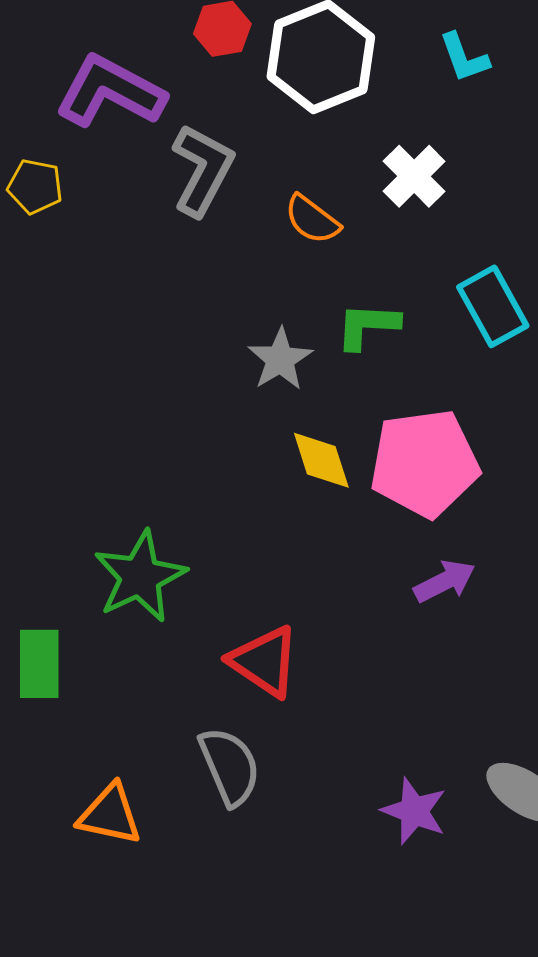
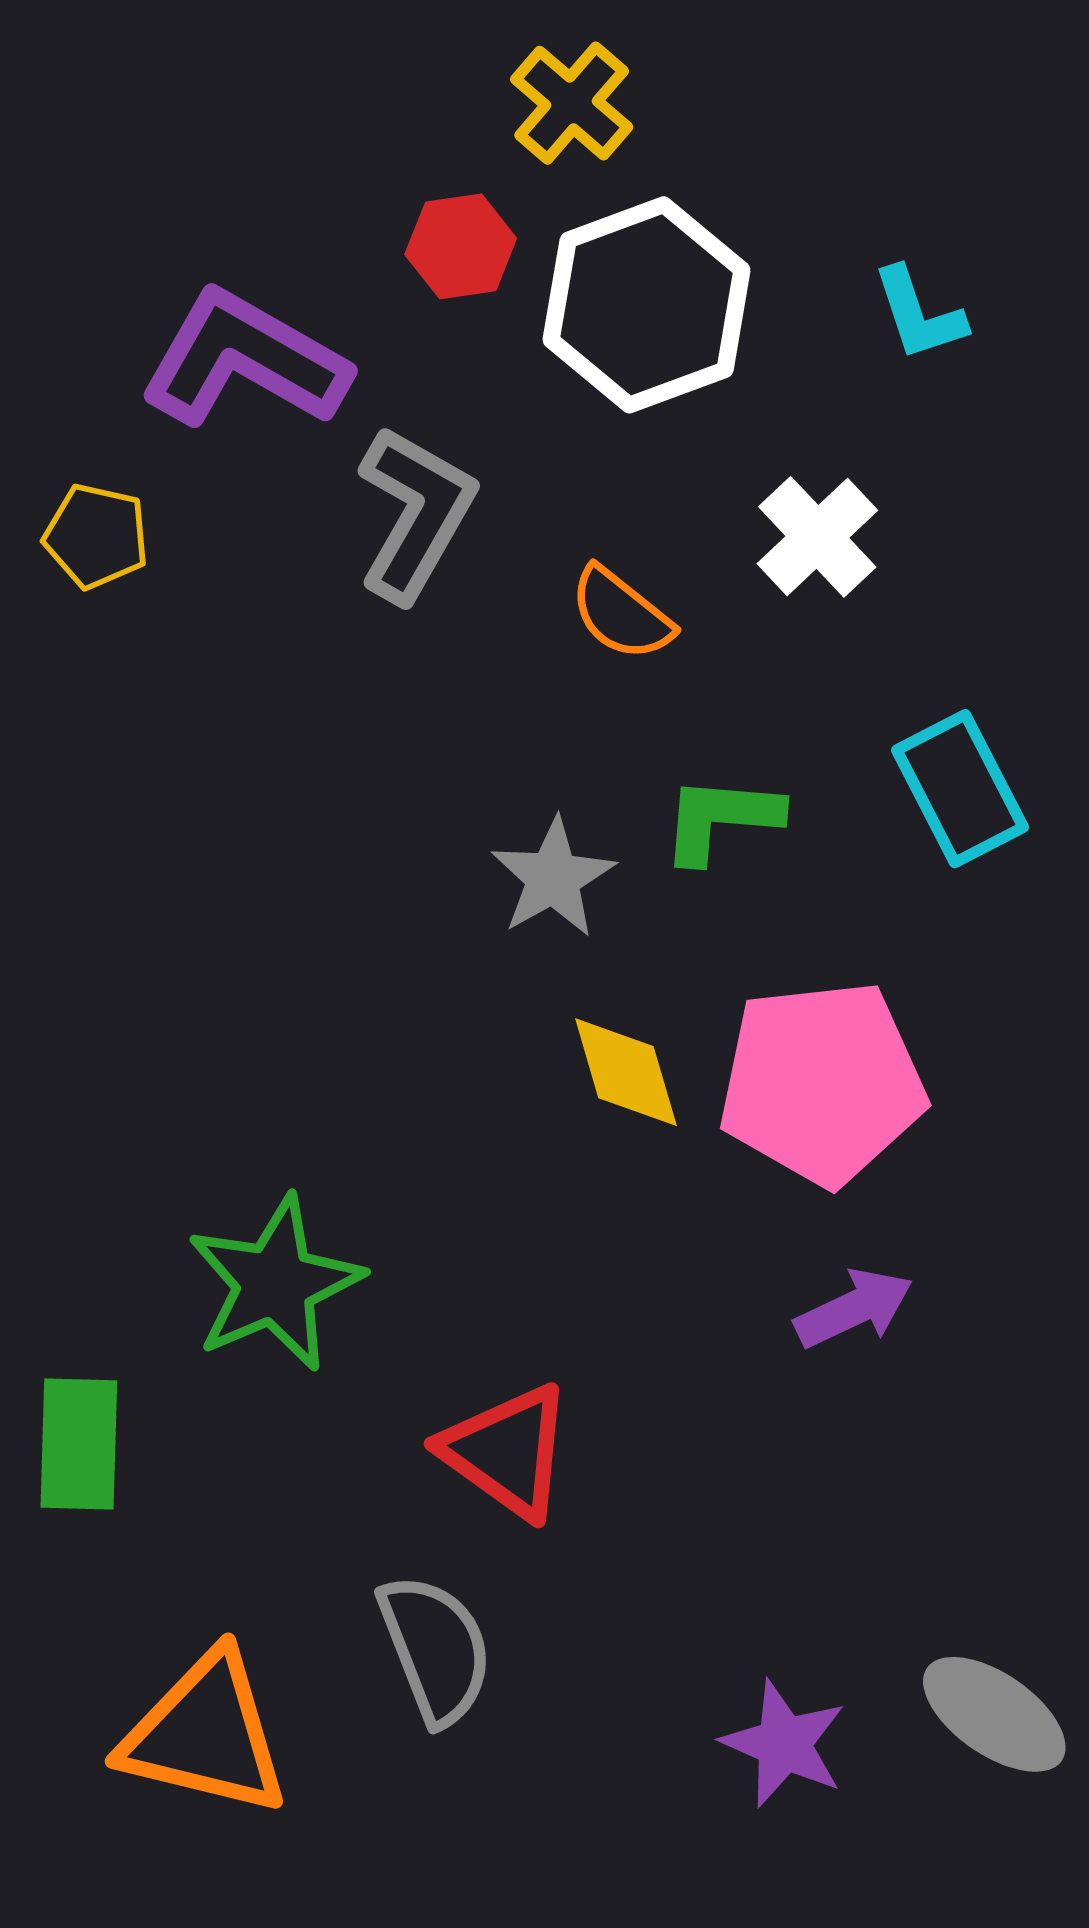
orange triangle: (110, 814) -> (205, 1734), size x1.4

